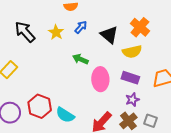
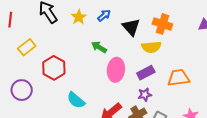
orange cross: (140, 27) -> (162, 24), turned -30
purple rectangle: (130, 78) -> (146, 73), turned -54
red hexagon: (40, 106) -> (54, 68), moved

